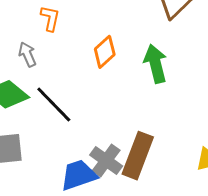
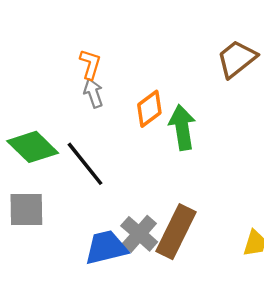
gray arrow: (27, 54) -> (93, 93), moved
green arrow: (156, 64) -> (182, 127), moved

